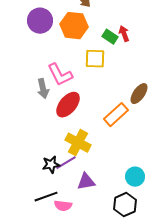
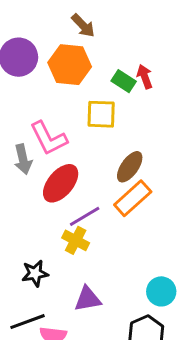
brown ellipse: (139, 94) -> (130, 167), moved
yellow cross: (78, 143) -> (76, 240), size x0.7
purple line: (66, 163) -> (85, 216), moved

